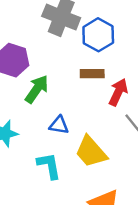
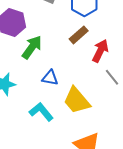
brown rectangle: (92, 74) -> (79, 35), turned -42
cyan L-shape: (49, 166) -> (41, 112), turned -30

